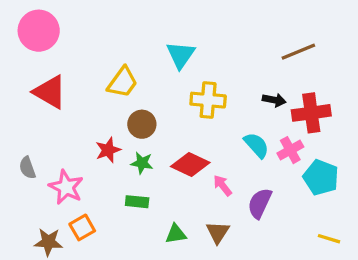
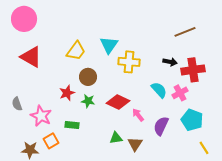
cyan triangle: (181, 55) -> (109, 45), moved
cyan pentagon: (321, 177) -> (192, 120), moved
green rectangle: (137, 202) -> (72, 125), moved
green triangle: (176, 234) -> (116, 138), moved
yellow line: (329, 239) -> (204, 148), turned 40

